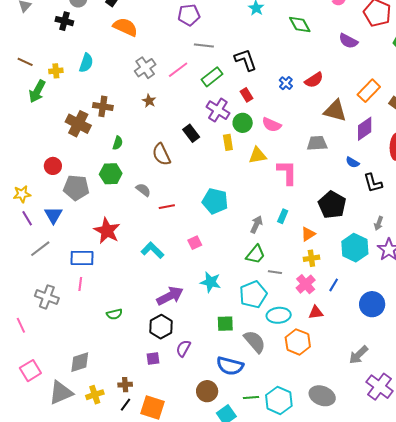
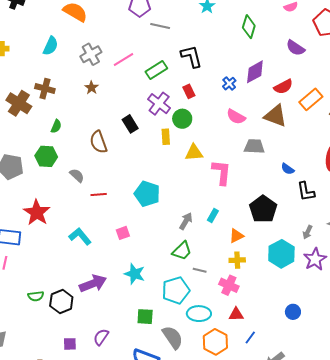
green diamond: (300, 24) -> (249, 27), turned 40
gray line: (204, 45) -> (160, 26), moved
cyan semicircle: (86, 63) -> (51, 46), moved
red semicircle: (314, 80) -> (283, 87), moved
pink semicircle: (272, 125) -> (236, 117), moved
purple diamond: (365, 129) -> (255, 72), moved
pink cross: (306, 284) -> (229, 285), turned -30
blue line: (334, 285) -> (250, 337), moved
blue circle: (372, 304) -> (293, 312), size x0.6
black hexagon: (161, 327) -> (61, 302), moved

